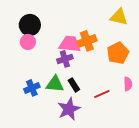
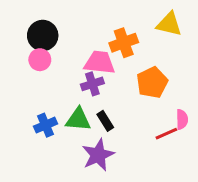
orange cross: (87, 41) -> (124, 43), moved
orange pentagon: (118, 53) -> (152, 82), moved
red line: (102, 94) -> (166, 134), moved

